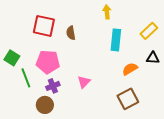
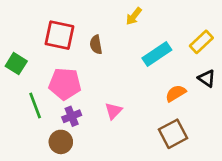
yellow arrow: (107, 12) -> (134, 16), moved, turned -136
cyan rectangle: (116, 40) -> (157, 54), turned 50
green square: (12, 58) -> (16, 64), moved
black triangle: (153, 58) -> (207, 78), turned 32

